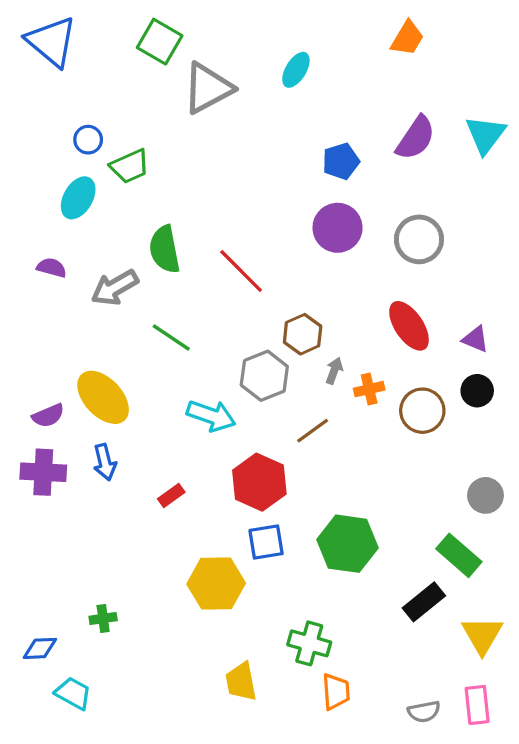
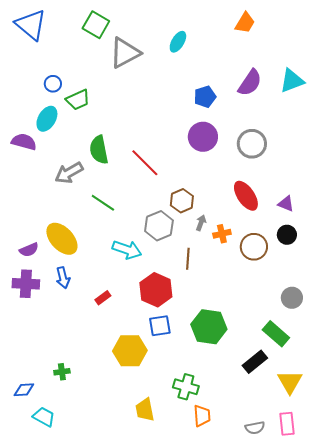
cyan triangle: (485, 135) -> (292, 81), turned 32
purple semicircle: (52, 268) -> (24, 142), moved, size x1.4
brown line: (313, 431) -> (188, 259), turned -50

